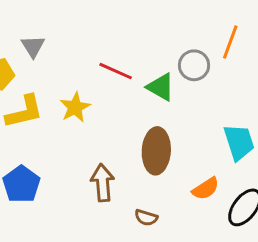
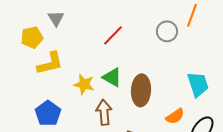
red line: (116, 71) -> (113, 35), turned -70
green triangle: (161, 87) -> (112, 77), moved
yellow star: (75, 107) -> (84, 84), moved, turned -30

